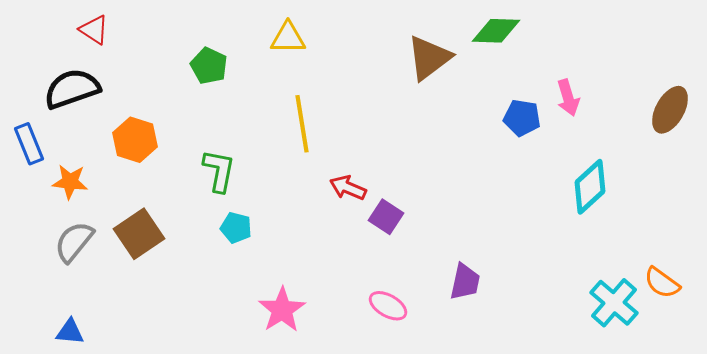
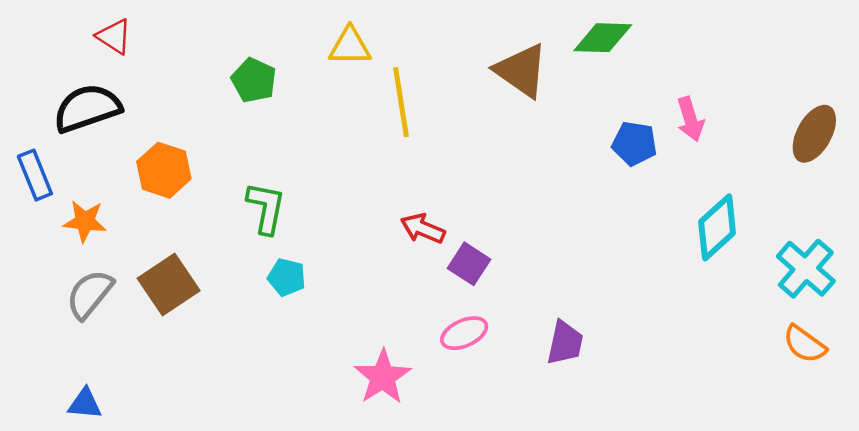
brown triangle: (429, 58) -> (521, 71), turned -48
yellow line: (302, 124) -> (401, 102), moved
cyan cross: (614, 303) -> (806, 269), moved
pink ellipse: (388, 306) -> (464, 333), moved, turned -54
pink star: (282, 310) -> (383, 377), moved

